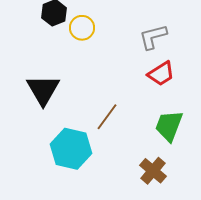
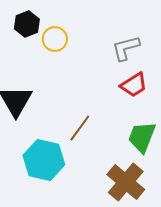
brown cross: (153, 171) -> (126, 182), size x1.4

